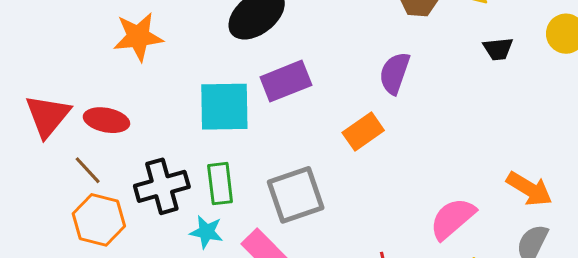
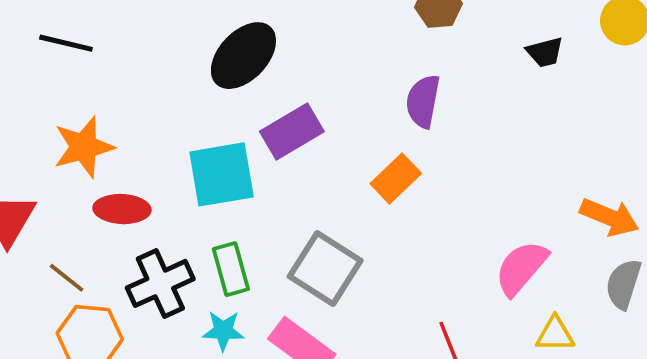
orange star: (138, 37) -> (84, 147), moved
red ellipse: (106, 120) -> (122, 209), moved
gray square: (296, 195) -> (325, 269), turned -30

